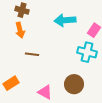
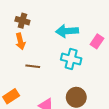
cyan cross: (87, 52) -> (71, 59), moved

